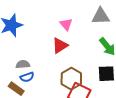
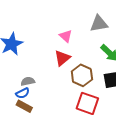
blue semicircle: (27, 77) -> (23, 93), moved
brown hexagon: (71, 79) -> (82, 75), moved

